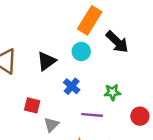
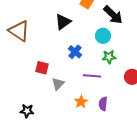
cyan circle: (81, 51) -> (103, 36), moved
black triangle: (47, 61) -> (63, 22), moved

